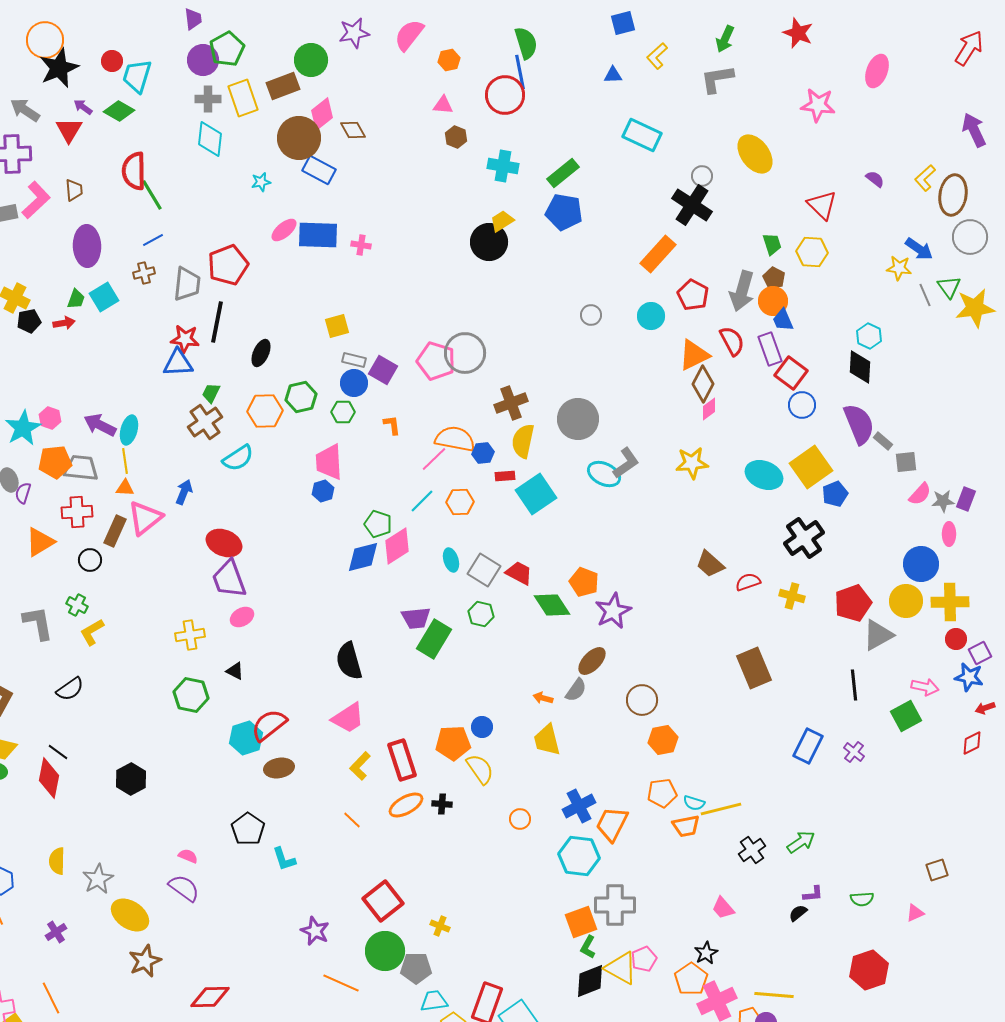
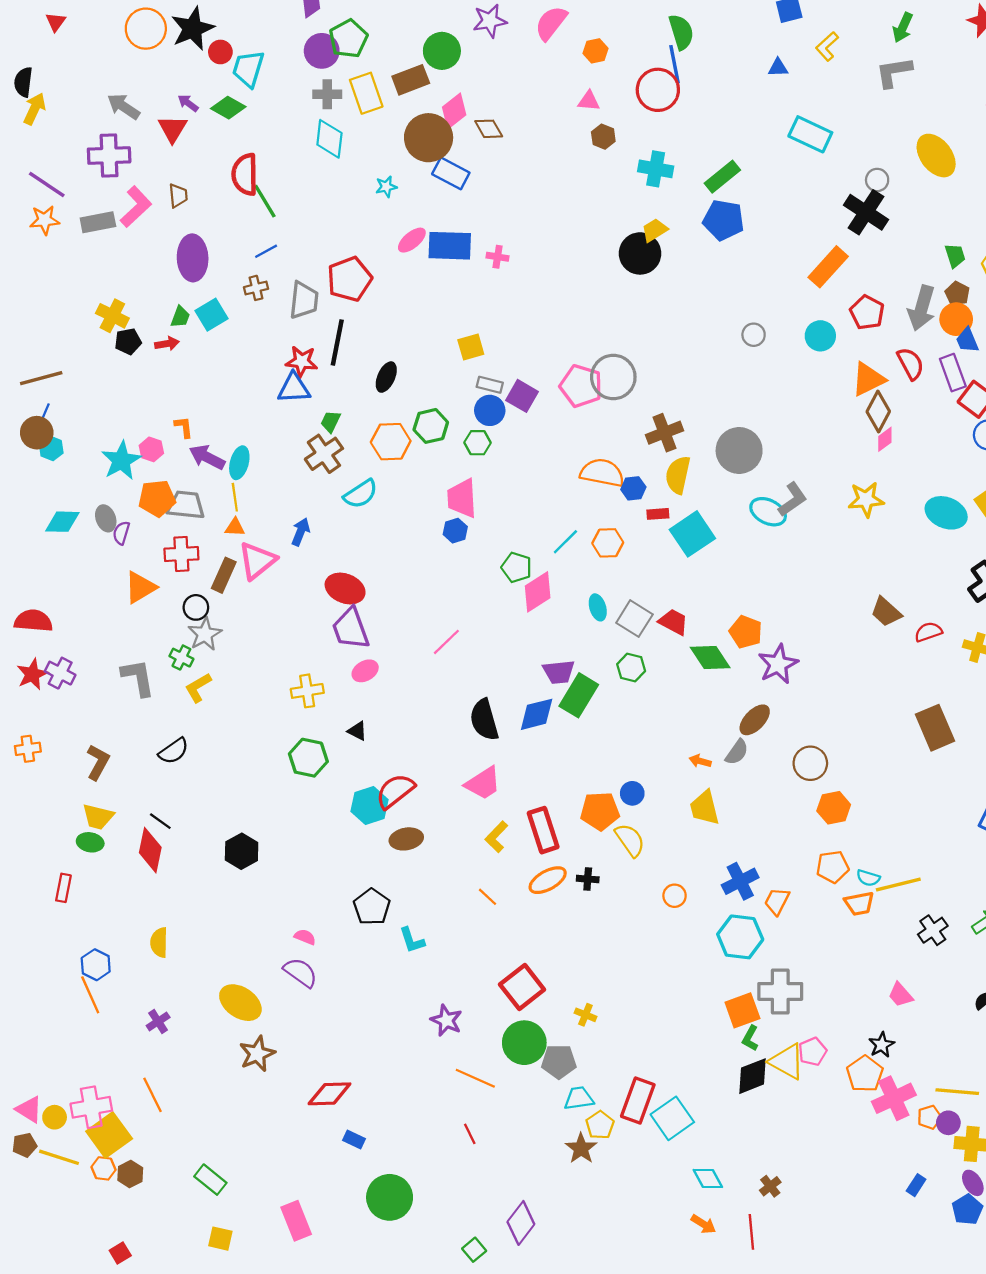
black star: (59, 68) -> (193, 29), moved
orange L-shape: (392, 425) -> (184, 427), moved
pink line: (434, 459) -> (446, 642), moved
blue diamond: (363, 557) -> (537, 714), moved
orange trapezoid: (612, 824) -> (777, 901), size x0.7
gray star: (98, 879) -> (205, 634), moved

